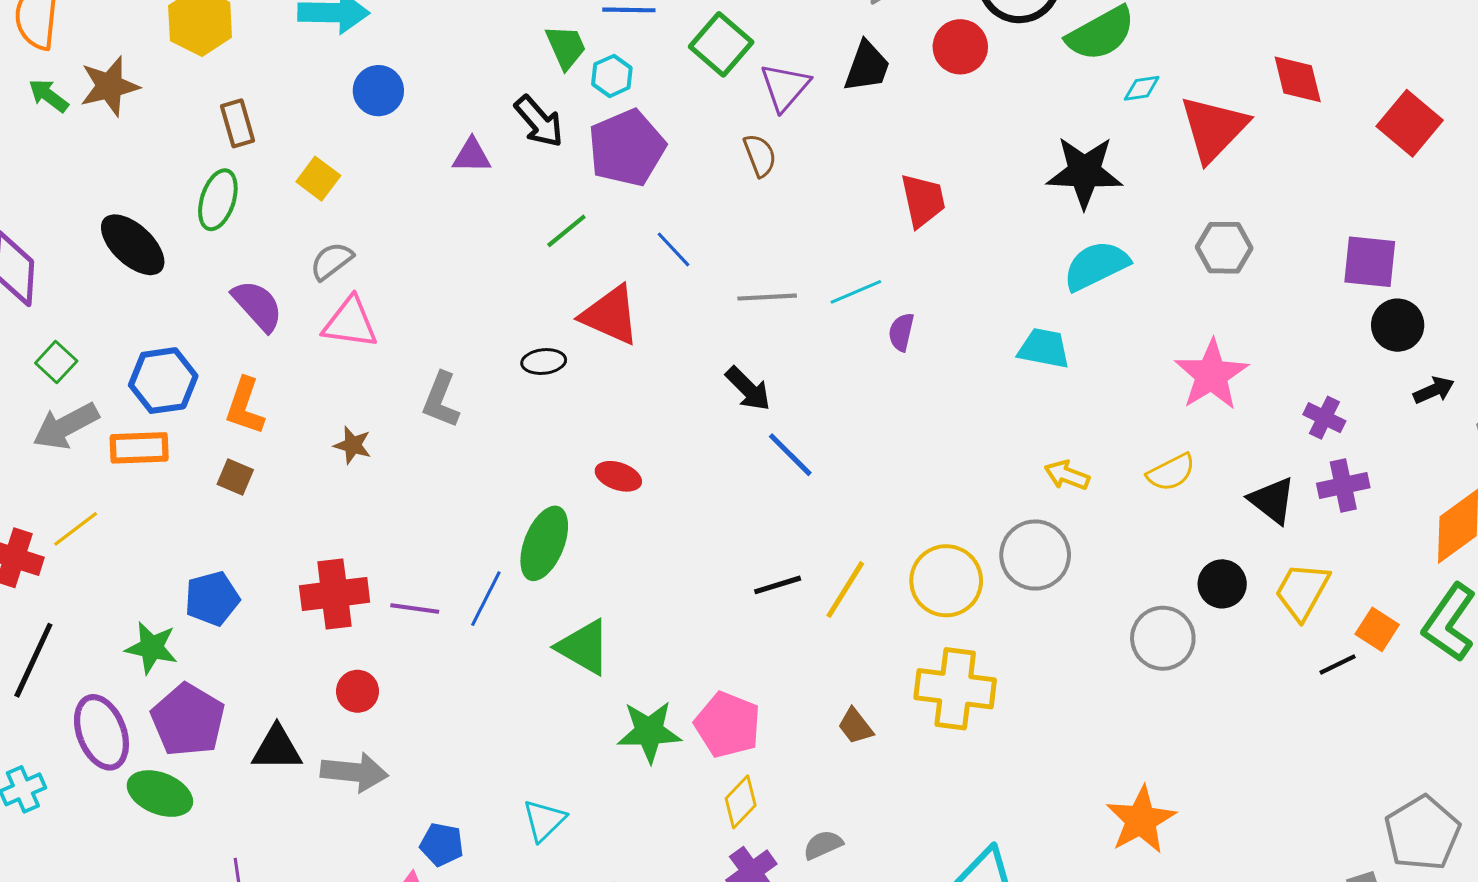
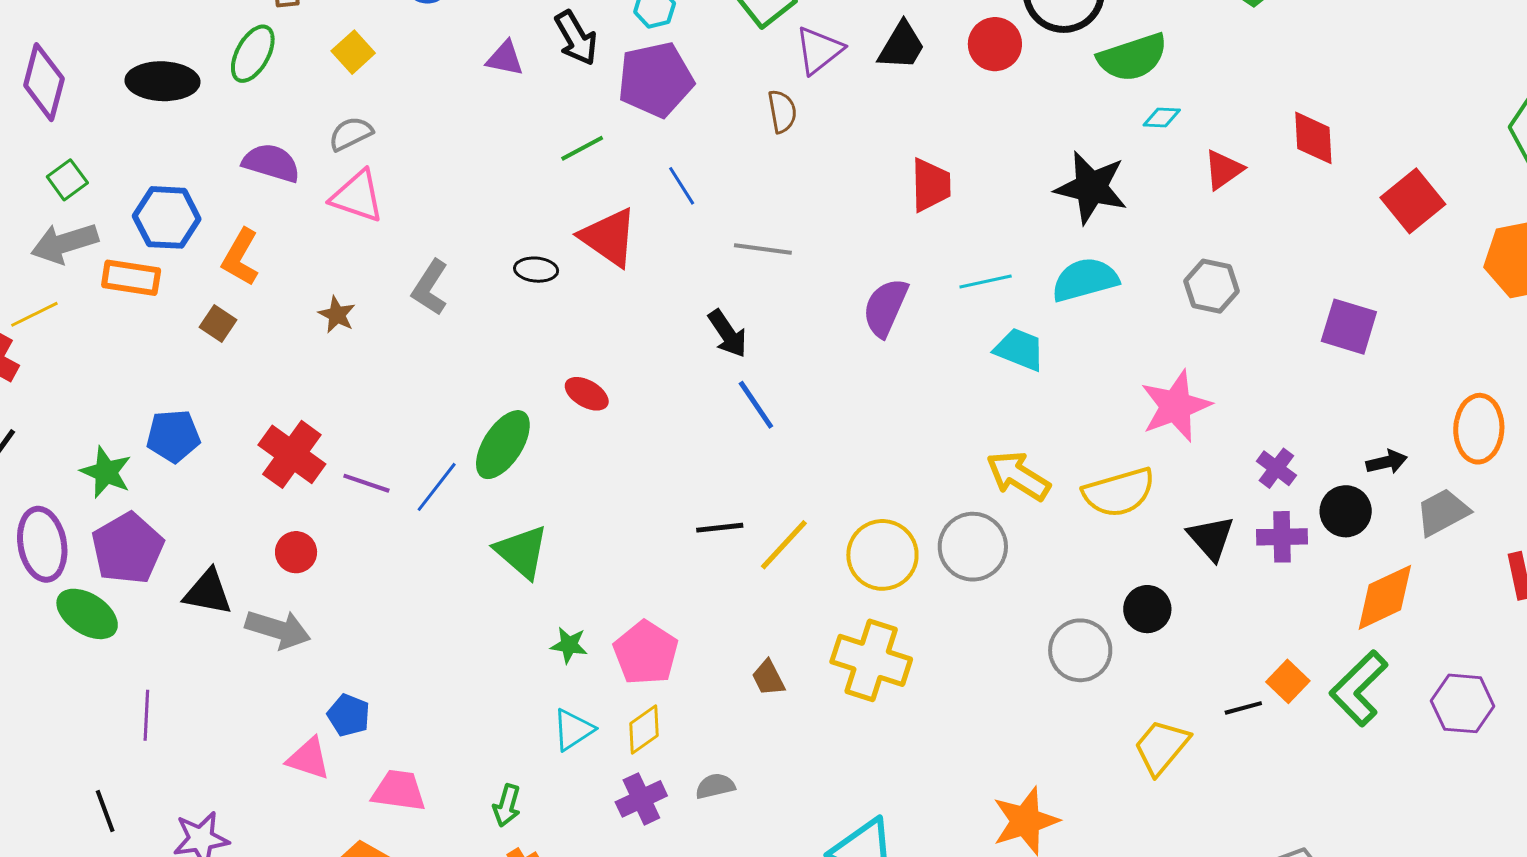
red triangle: (1214, 128) -> (1223, 170), size x0.6
black ellipse: (133, 245) -> (162, 81), turned -52
cyan line: (856, 292) -> (986, 281), moved
purple semicircle: (258, 306) -> (271, 163), turned -42
black circle: (1398, 325) -> (1346, 511), moved
purple semicircle: (901, 332) -> (885, 307), size x1.6
yellow semicircle: (1171, 472) -> (1119, 492), size x1.5
yellow arrow: (1067, 475) -> (1018, 476), size x1.5
yellow line: (76, 529) -> (34, 314), moved
yellow trapezoid: (1302, 591) -> (1161, 747), moved
red cross: (335, 594) -> (292, 454), turned 32
green star: (649, 732) -> (569, 645), size x0.6
cyan triangle: (544, 820) -> (573, 730), moved

